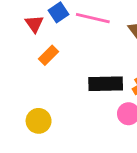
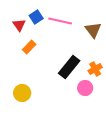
black rectangle: (106, 84) -> (69, 67), turned -50

